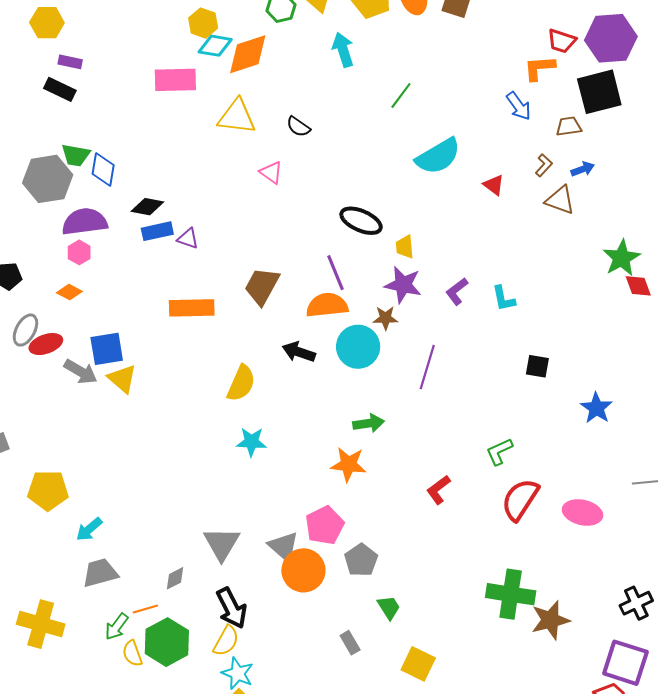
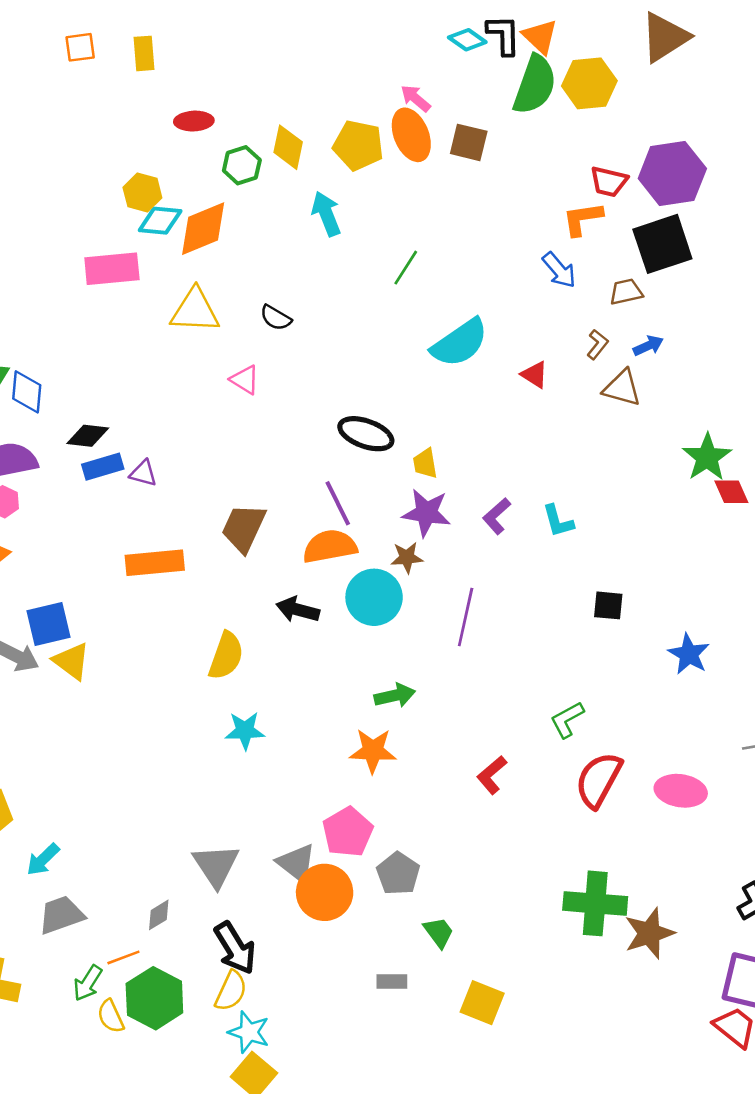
gray rectangle: (350, 643) -> (392, 982), turned -55

